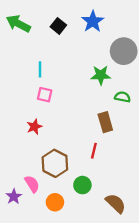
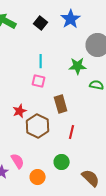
cyan line: (40, 69) -> (41, 61), moved
pink square: (45, 95) -> (39, 81), moved
brown rectangle: (105, 122) -> (61, 104), moved
brown hexagon: (55, 163) -> (38, 126), moved

